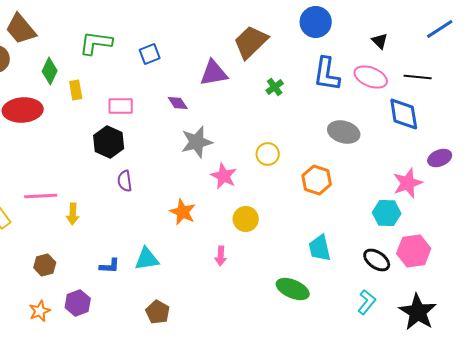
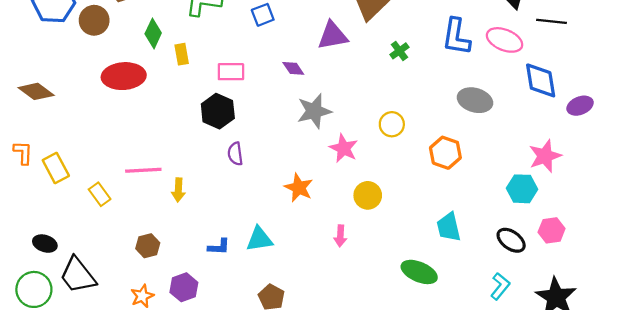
black line: (418, 77) -> (552, 21), moved
purple ellipse: (440, 158) -> (580, 106), moved
pink hexagon: (414, 251) -> (552, 230), size x0.7

